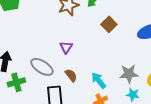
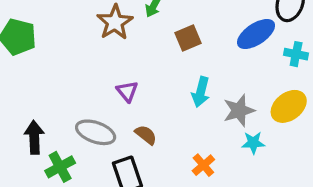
brown square: (109, 24) -> (188, 38), turned 35
cyan arrow: (99, 80) -> (201, 92), moved, turned -114

